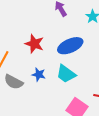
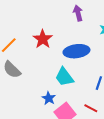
blue star: (39, 75) -> (49, 98), moved

